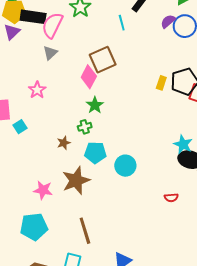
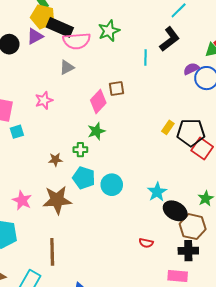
pink semicircle: (52, 25) -> (77, 41), turned -136
brown square: (103, 60) -> (116, 89), size x0.6
cyan star: (183, 144) -> (157, 192), moved
cyan circle: (125, 166) -> (112, 185), moved

